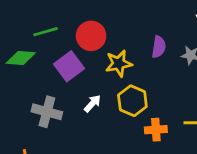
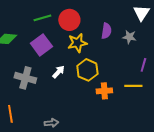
green line: (46, 32) -> (42, 18), moved
red circle: (91, 36) -> (69, 20), moved

